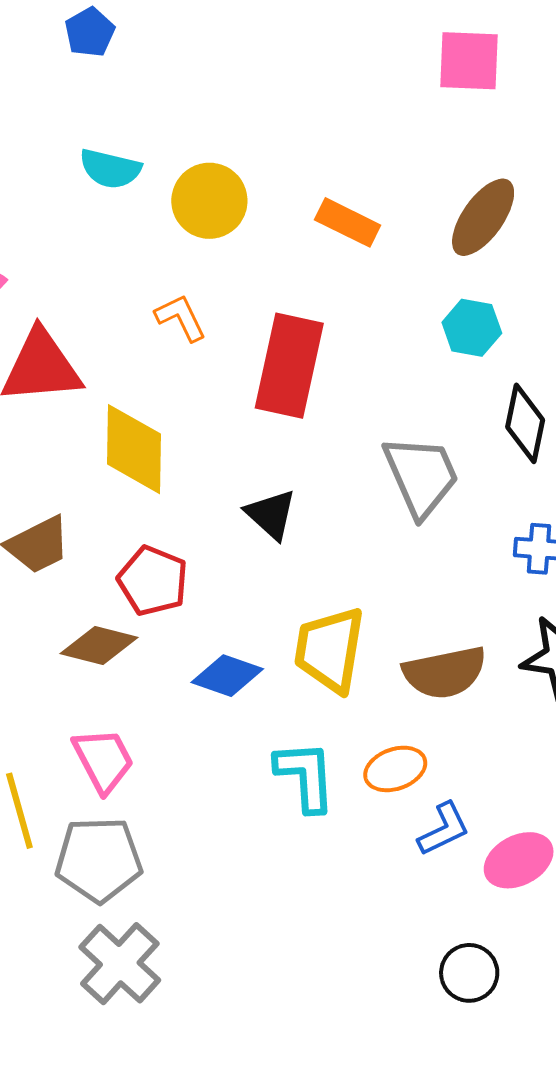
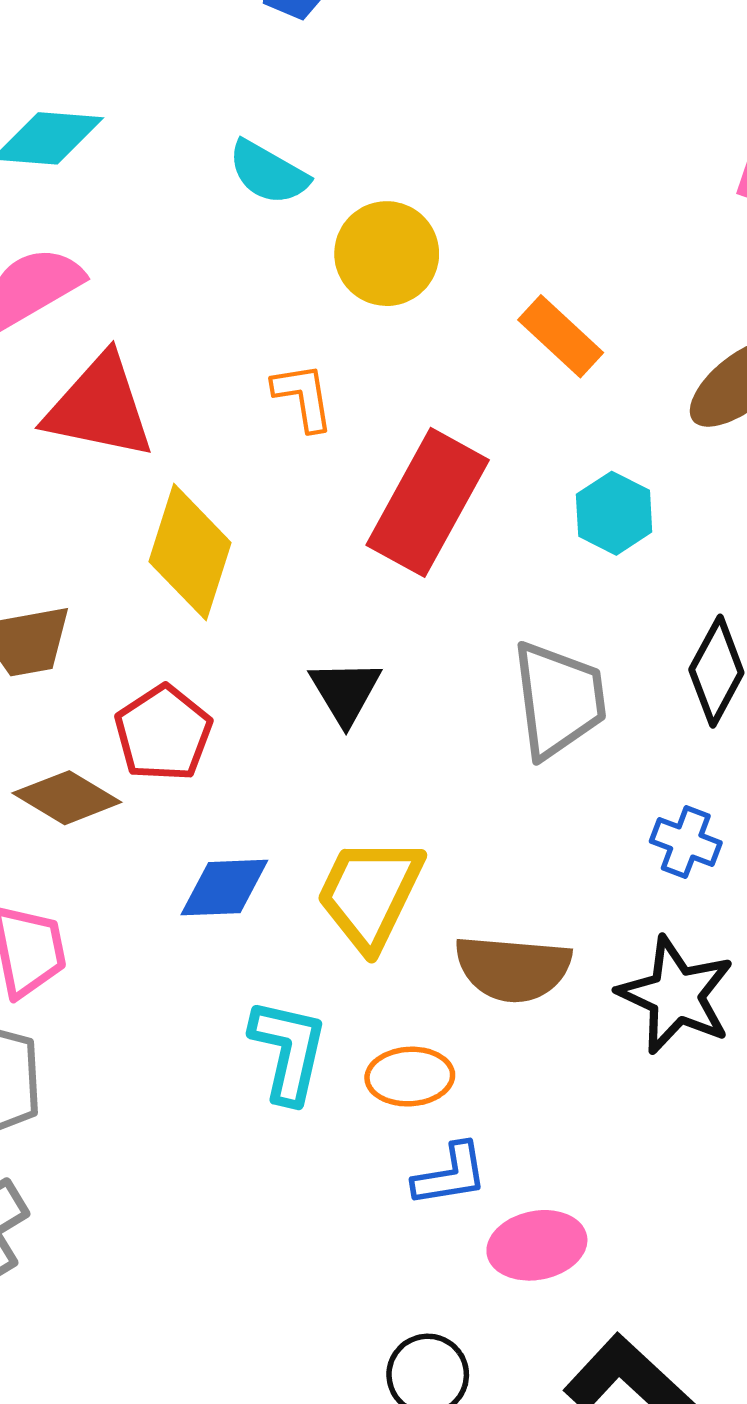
cyan hexagon: (472, 328) -> (614, 513), moved
blue diamond: (227, 676) -> (224, 888), turned -38

